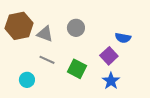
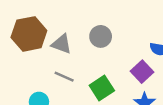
green square: (77, 69) -> (102, 88), turned 30

